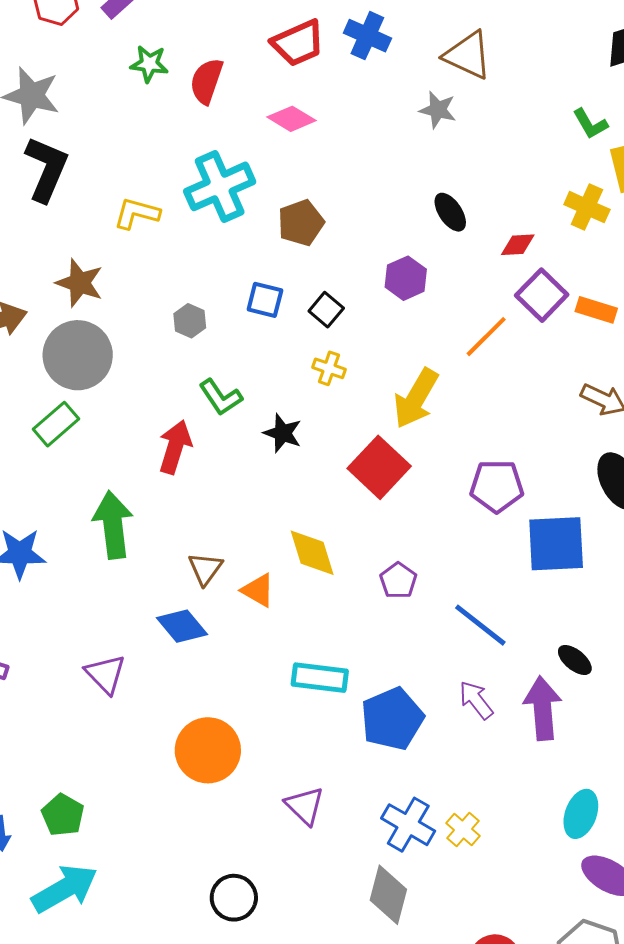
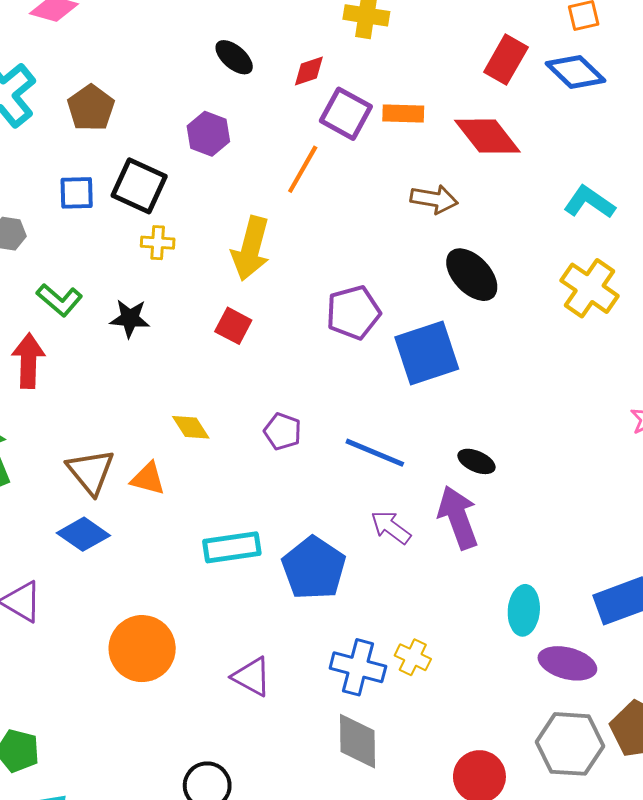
black square: (326, 310) -> (139, 186), size x1.6
red square: (379, 467) -> (233, 326), size x0.6
yellow diamond: (312, 553) -> (191, 427), size x0.7
brown triangle: (205, 569) -> (91, 472), size x1.4

